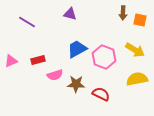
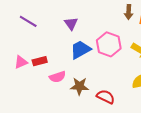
purple triangle: (70, 14) -> (71, 23), moved, turned 40
pink hexagon: (104, 57) -> (109, 44), moved
pink triangle: (11, 61) -> (21, 62), moved

